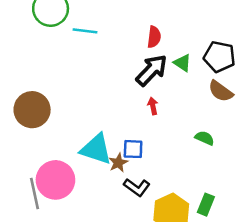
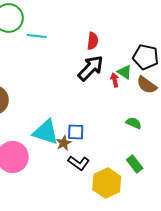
green triangle: (182, 63) -> (125, 72), moved
red arrow: (153, 106) -> (115, 80), moved
green rectangle: (206, 205) -> (135, 164), moved, turned -60

